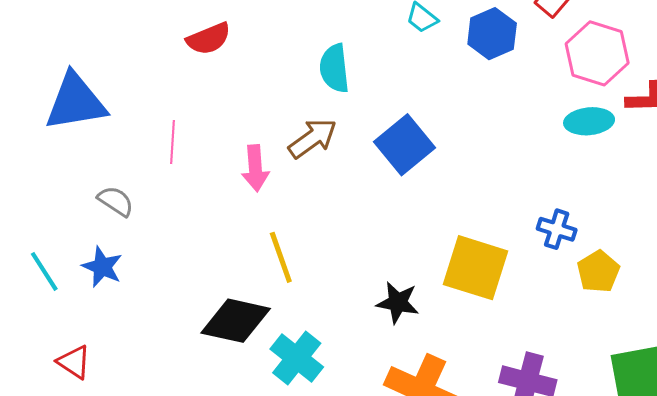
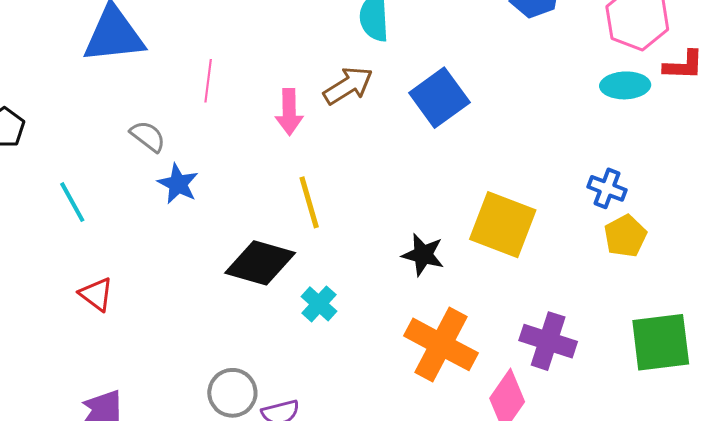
blue cross: (557, 229) -> (607, 188), moved
blue star: (102, 267) -> (178, 184), moved
cyan cross: (297, 358) -> (319, 304), size x0.7

